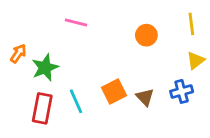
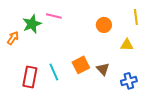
yellow triangle: (196, 61) -> (127, 45), moved, turned 40
green star: (45, 68) -> (32, 24), moved
blue cross: (182, 91) -> (129, 81), moved

